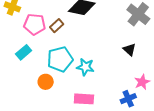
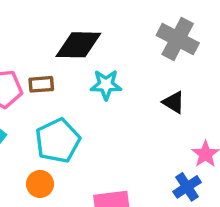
brown rectangle: (57, 26) -> (41, 84), turned 48
cyan star: (85, 67) -> (106, 85), moved

